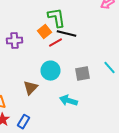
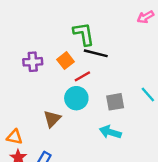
orange square: (44, 32) -> (65, 61), moved
red line: (56, 43) -> (82, 76), moved
cyan arrow: (68, 101) -> (110, 132), moved

